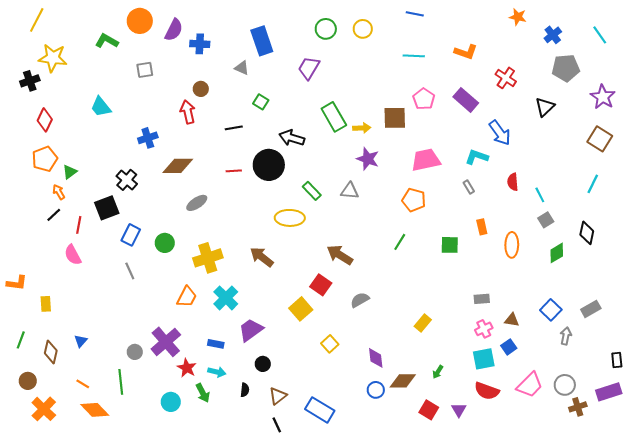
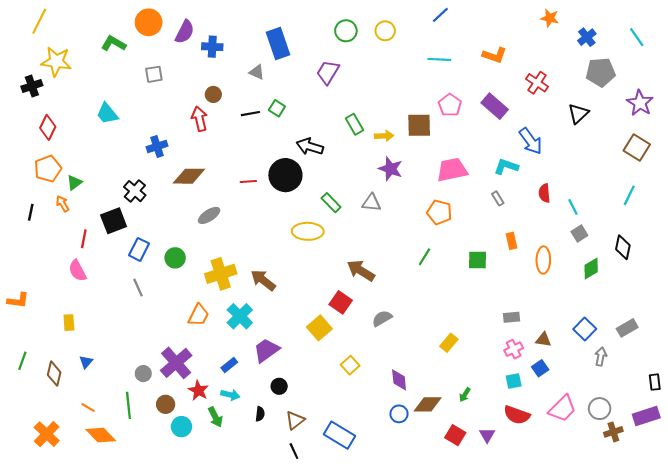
blue line: (415, 14) -> (440, 15), turned -54
green rectangle: (334, 117) -> (354, 124), size x0.7
black line: (234, 128) -> (250, 114), moved
black line: (54, 215) -> (31, 212), moved, turned -35
brown arrow: (262, 257) -> (263, 280), moved
yellow rectangle: (46, 304) -> (69, 323), moved
blue rectangle: (216, 344) -> (229, 365), turned -49
cyan square: (484, 359) -> (514, 381), size x0.7
brown circle: (28, 381) -> (166, 404), moved

